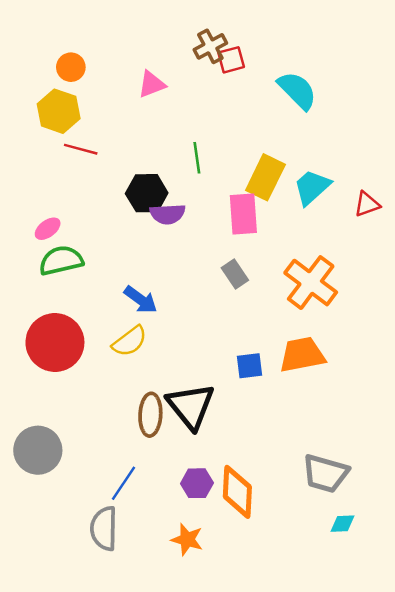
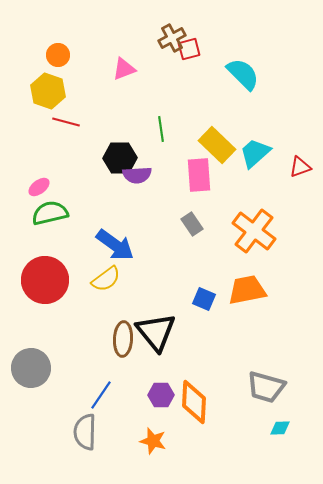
yellow rectangle: (265, 177) -> (217, 145), turned -72
blue arrow: (141, 300) -> (115, 245), size x1.4
blue square: (250, 366) -> (204, 299), turned 30

